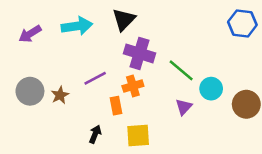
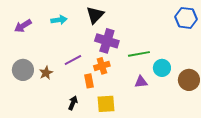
cyan arrow: (77, 26) -> (59, 20), size x0.7
green line: (181, 70) -> (139, 54), turned -50
purple triangle: (184, 107) -> (141, 82), turned 40

